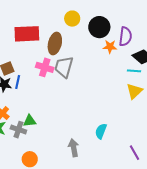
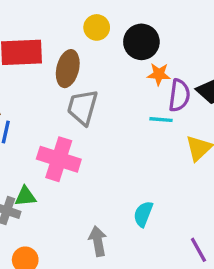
purple semicircle: (125, 37) -> (179, 95), moved
pink cross: (45, 67) -> (59, 159), moved, size x1.4
cyan line: (134, 71) -> (161, 120), moved

